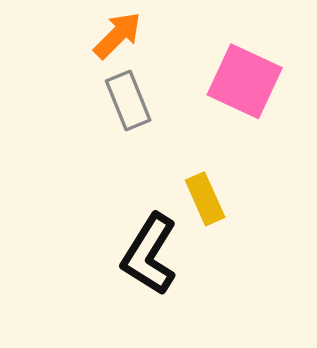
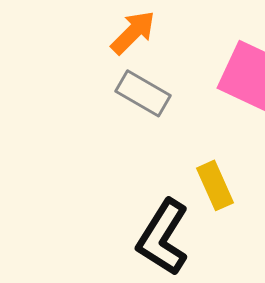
gray rectangle: (128, 100) -> (143, 93), turned -38

